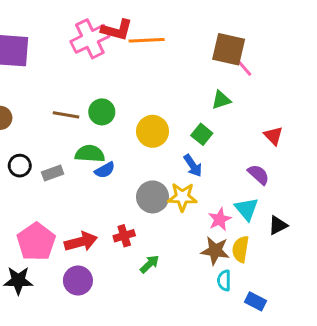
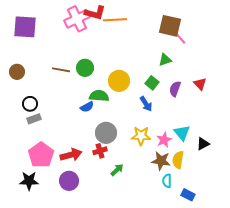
green semicircle: (90, 154) -> (99, 96), moved
gray rectangle: (53, 173) -> (34, 119), moved
purple semicircle: (258, 175) -> (175, 89), moved, turned -112
gray circle: (153, 197) -> (106, 133), moved
yellow star: (182, 197) -> (141, 136), moved

